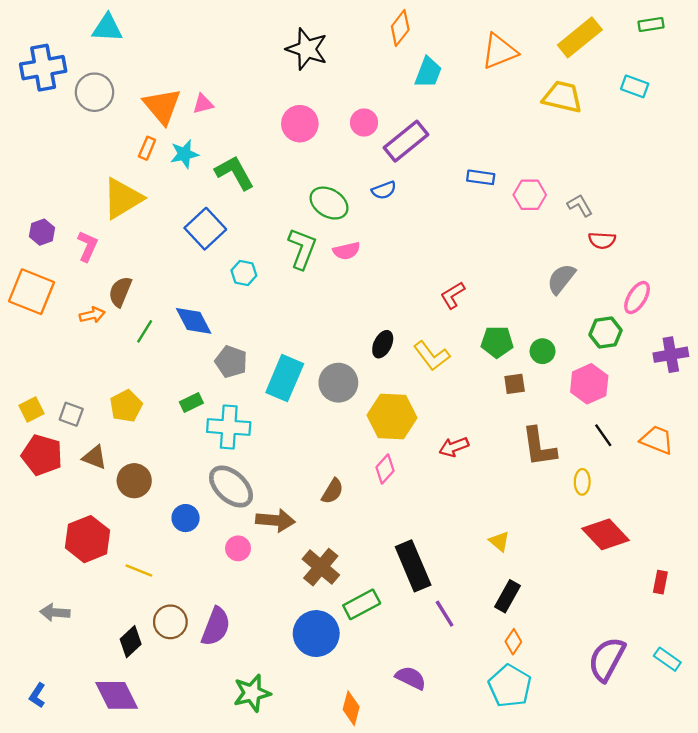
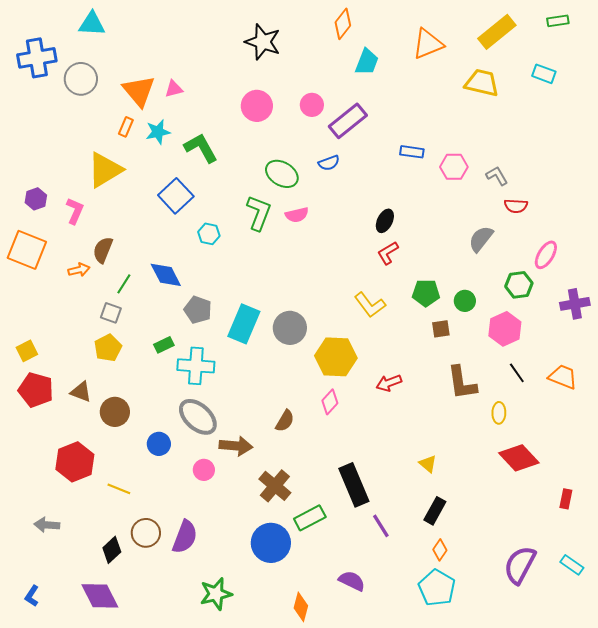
black ellipse: (383, 344) -> (385, 221), moved
gray square: (71, 414) -> (111, 313), moved

